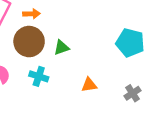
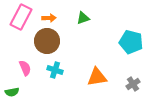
green triangle: (62, 48) -> (83, 18), moved
orange triangle: (89, 85) -> (97, 77), size x1.5

